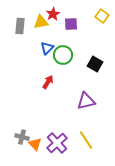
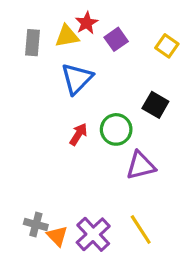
yellow square: (102, 16) -> (167, 46), moved
purple square: (71, 24) -> (116, 39), turned -32
blue triangle: (47, 48) -> (77, 79), size x1.5
green circle: (63, 55) -> (116, 129), moved

